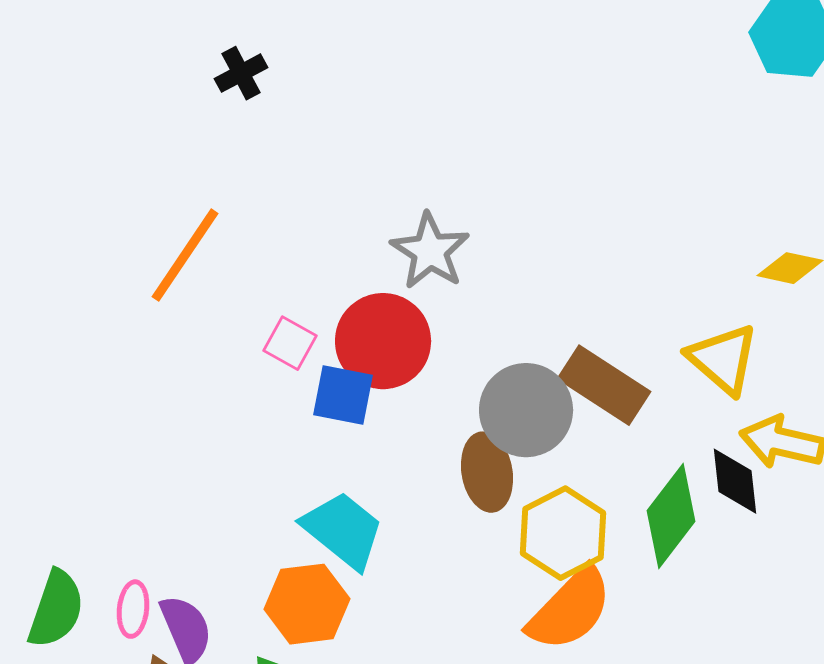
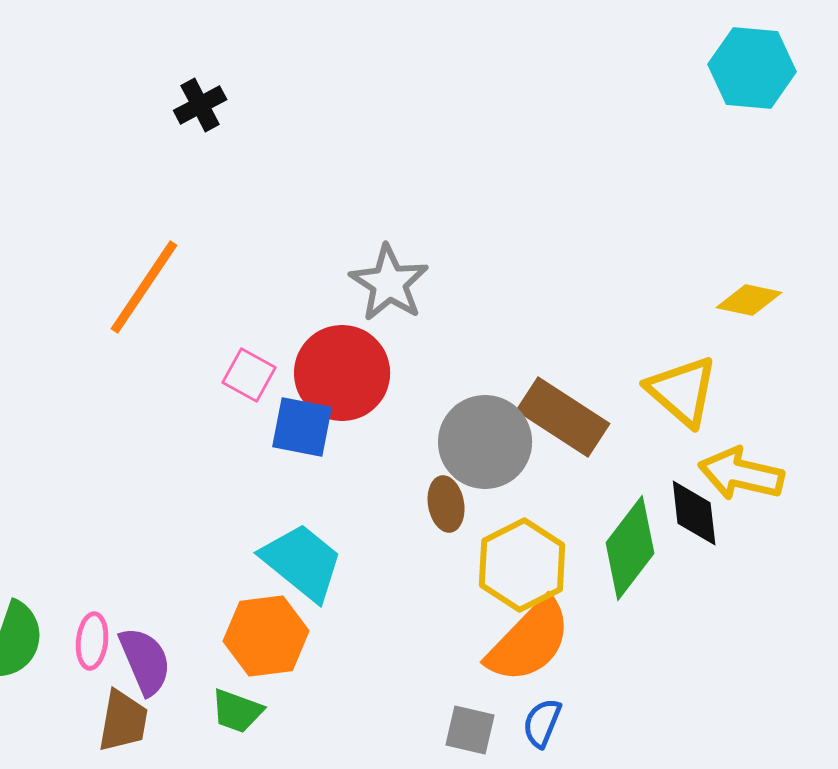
brown ellipse: (487, 472) -> (446, 504), size x0.7

